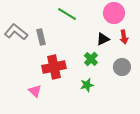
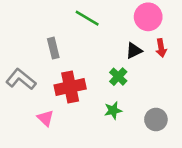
gray L-shape: (16, 32) -> (21, 79), moved
gray circle: (122, 67) -> (156, 119), moved

